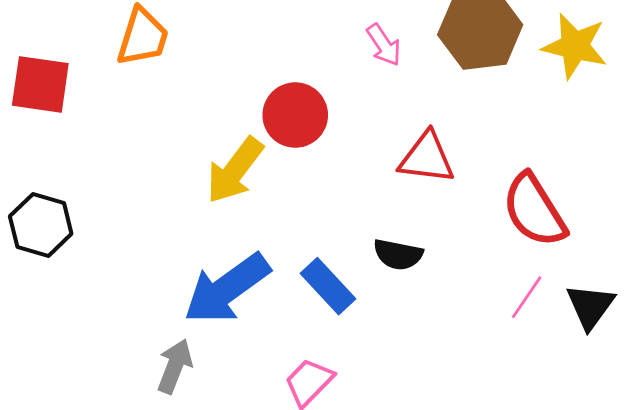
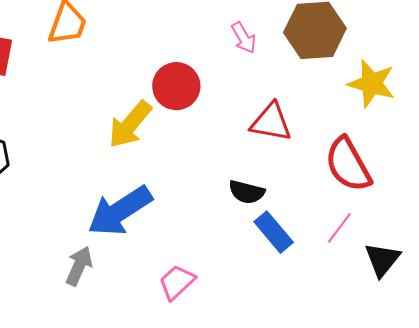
yellow star: (575, 46) -> (372, 84), moved
blue rectangle: (328, 286) -> (274, 232), moved
black triangle: (590, 306) -> (382, 260), moved

